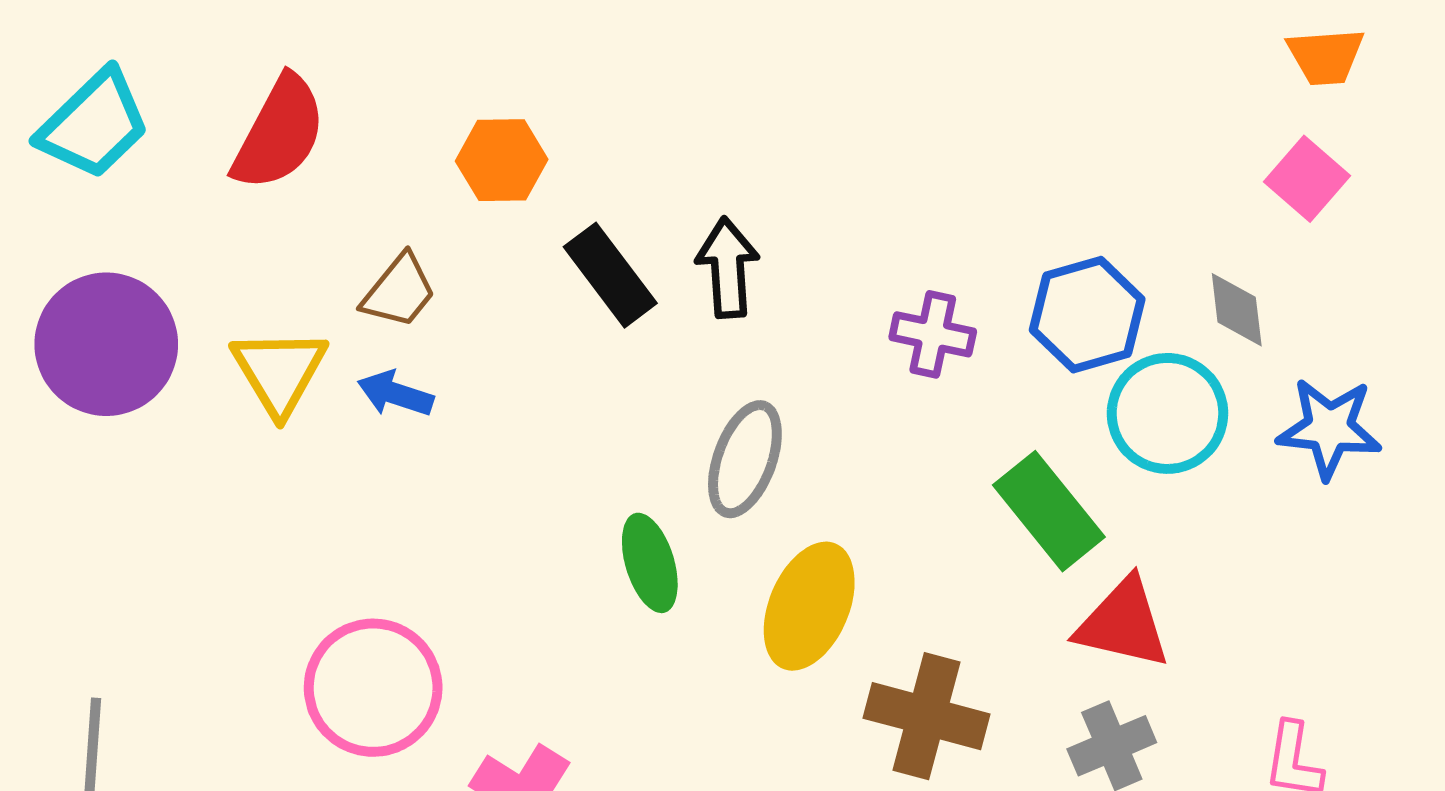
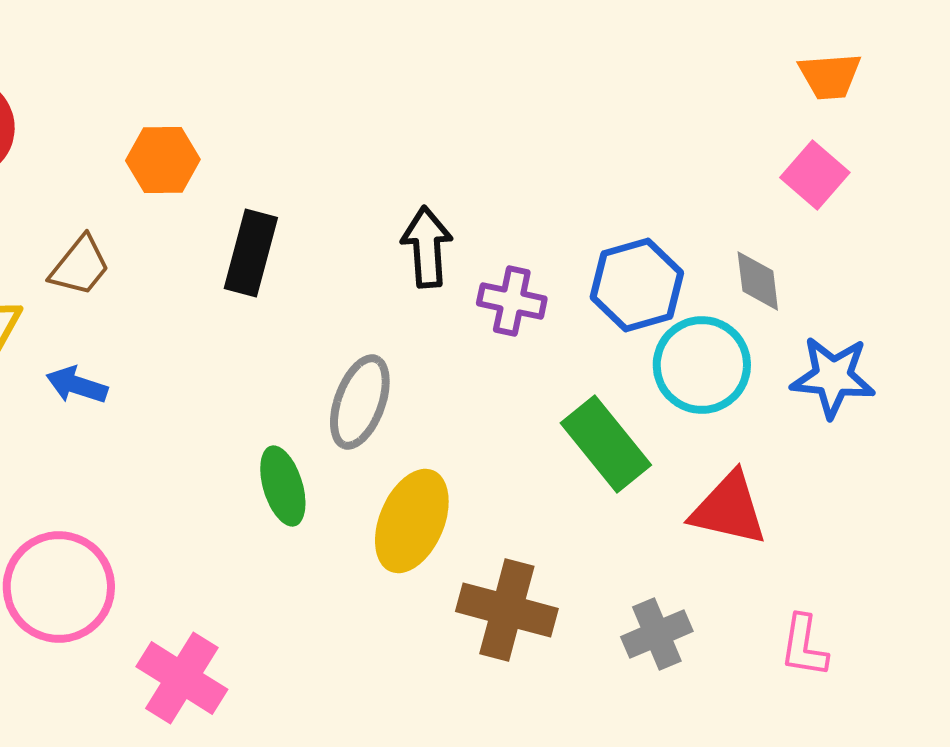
black arrow: (728, 268) -> (427, 247), moved
black rectangle: (610, 275) -> (251, 253), turned 52
blue arrow: (395, 394) -> (77, 385), moved
red triangle: (1123, 623) -> (729, 509), moved

